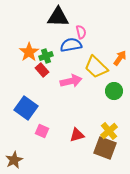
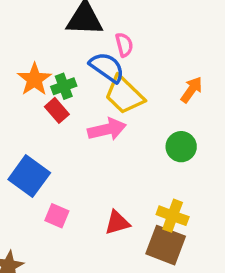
blue semicircle: (71, 45) -> (107, 67), turned 45
yellow trapezoid: (96, 67) -> (124, 95), moved
yellow cross: (109, 131) -> (173, 216), turned -30

